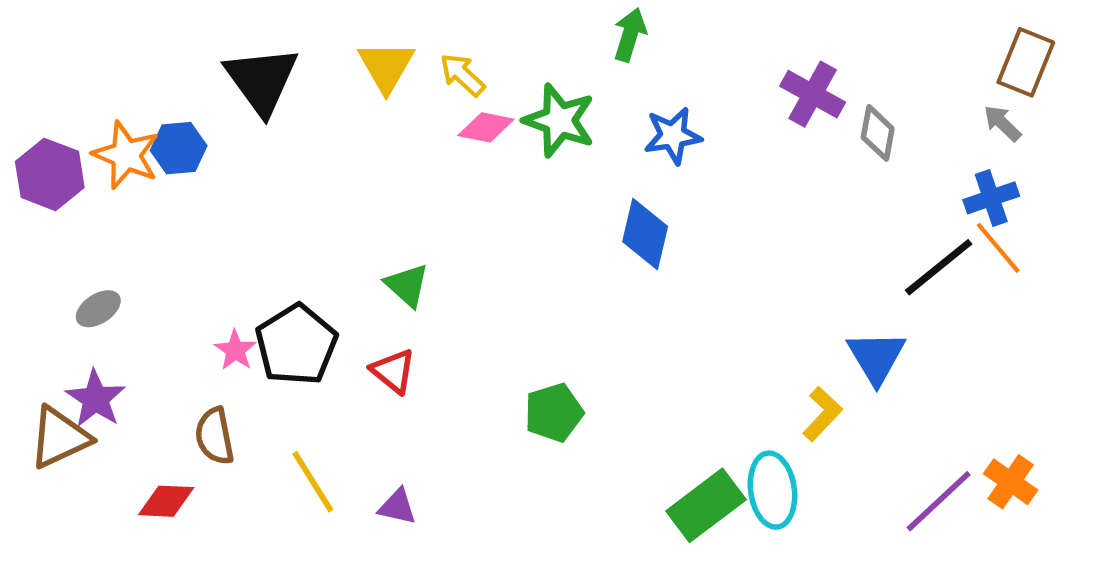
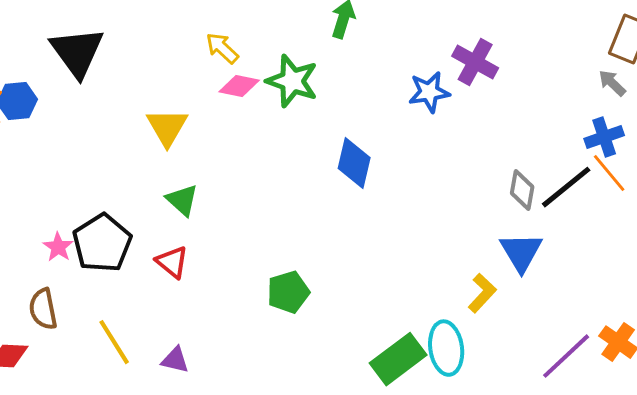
yellow triangle: (386, 66) -> (167, 127), moved
gray diamond: (878, 133) -> (522, 190), moved
blue star: (673, 136) -> (429, 92), moved

